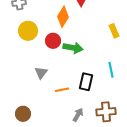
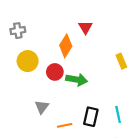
cyan line: (111, 70) -> (118, 114), moved

